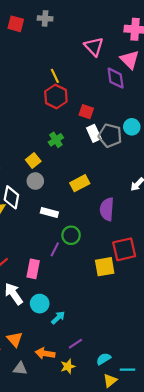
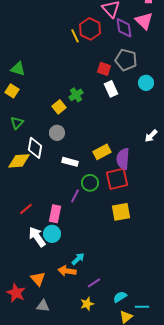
purple diamond: (116, 78) -> (124, 28), moved
red hexagon: (56, 96) -> (90, 29), moved
gray pentagon: (110, 136) -> (126, 60), moved
yellow square: (33, 160) -> (59, 107), moved
yellow rectangle: (80, 183) -> (102, 152), moved
red square: (124, 249) -> (117, 179), moved
cyan circle: (40, 304) -> (52, 234), moved
orange arrow: (45, 353) -> (67, 271), moved

